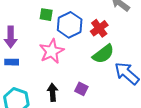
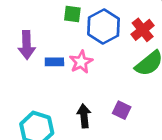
pink star: (52, 51) -> (81, 62), size x0.7
blue rectangle: (12, 62) -> (54, 62), moved

